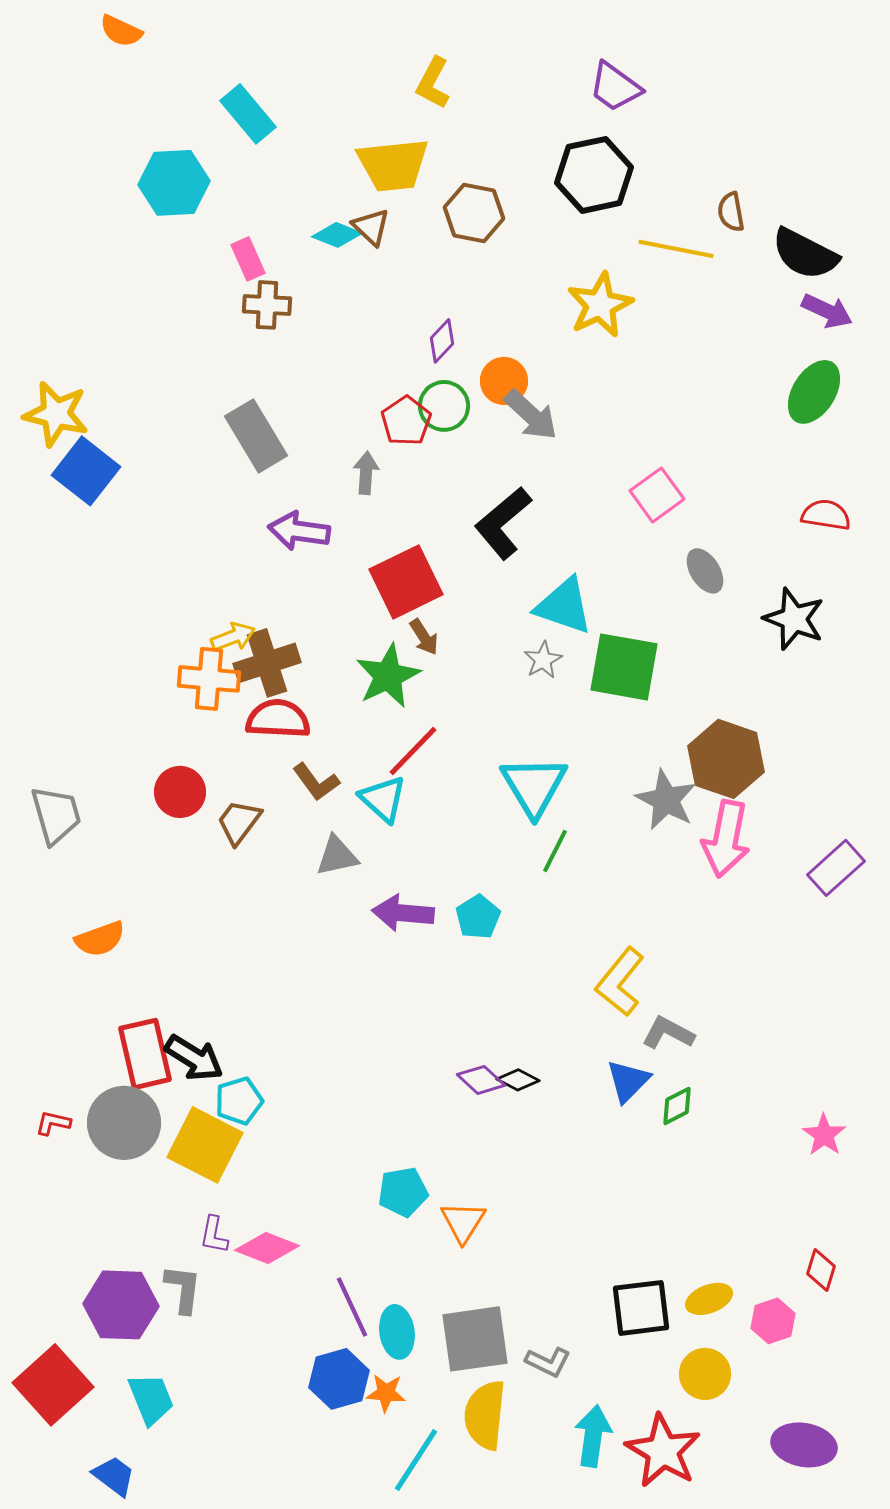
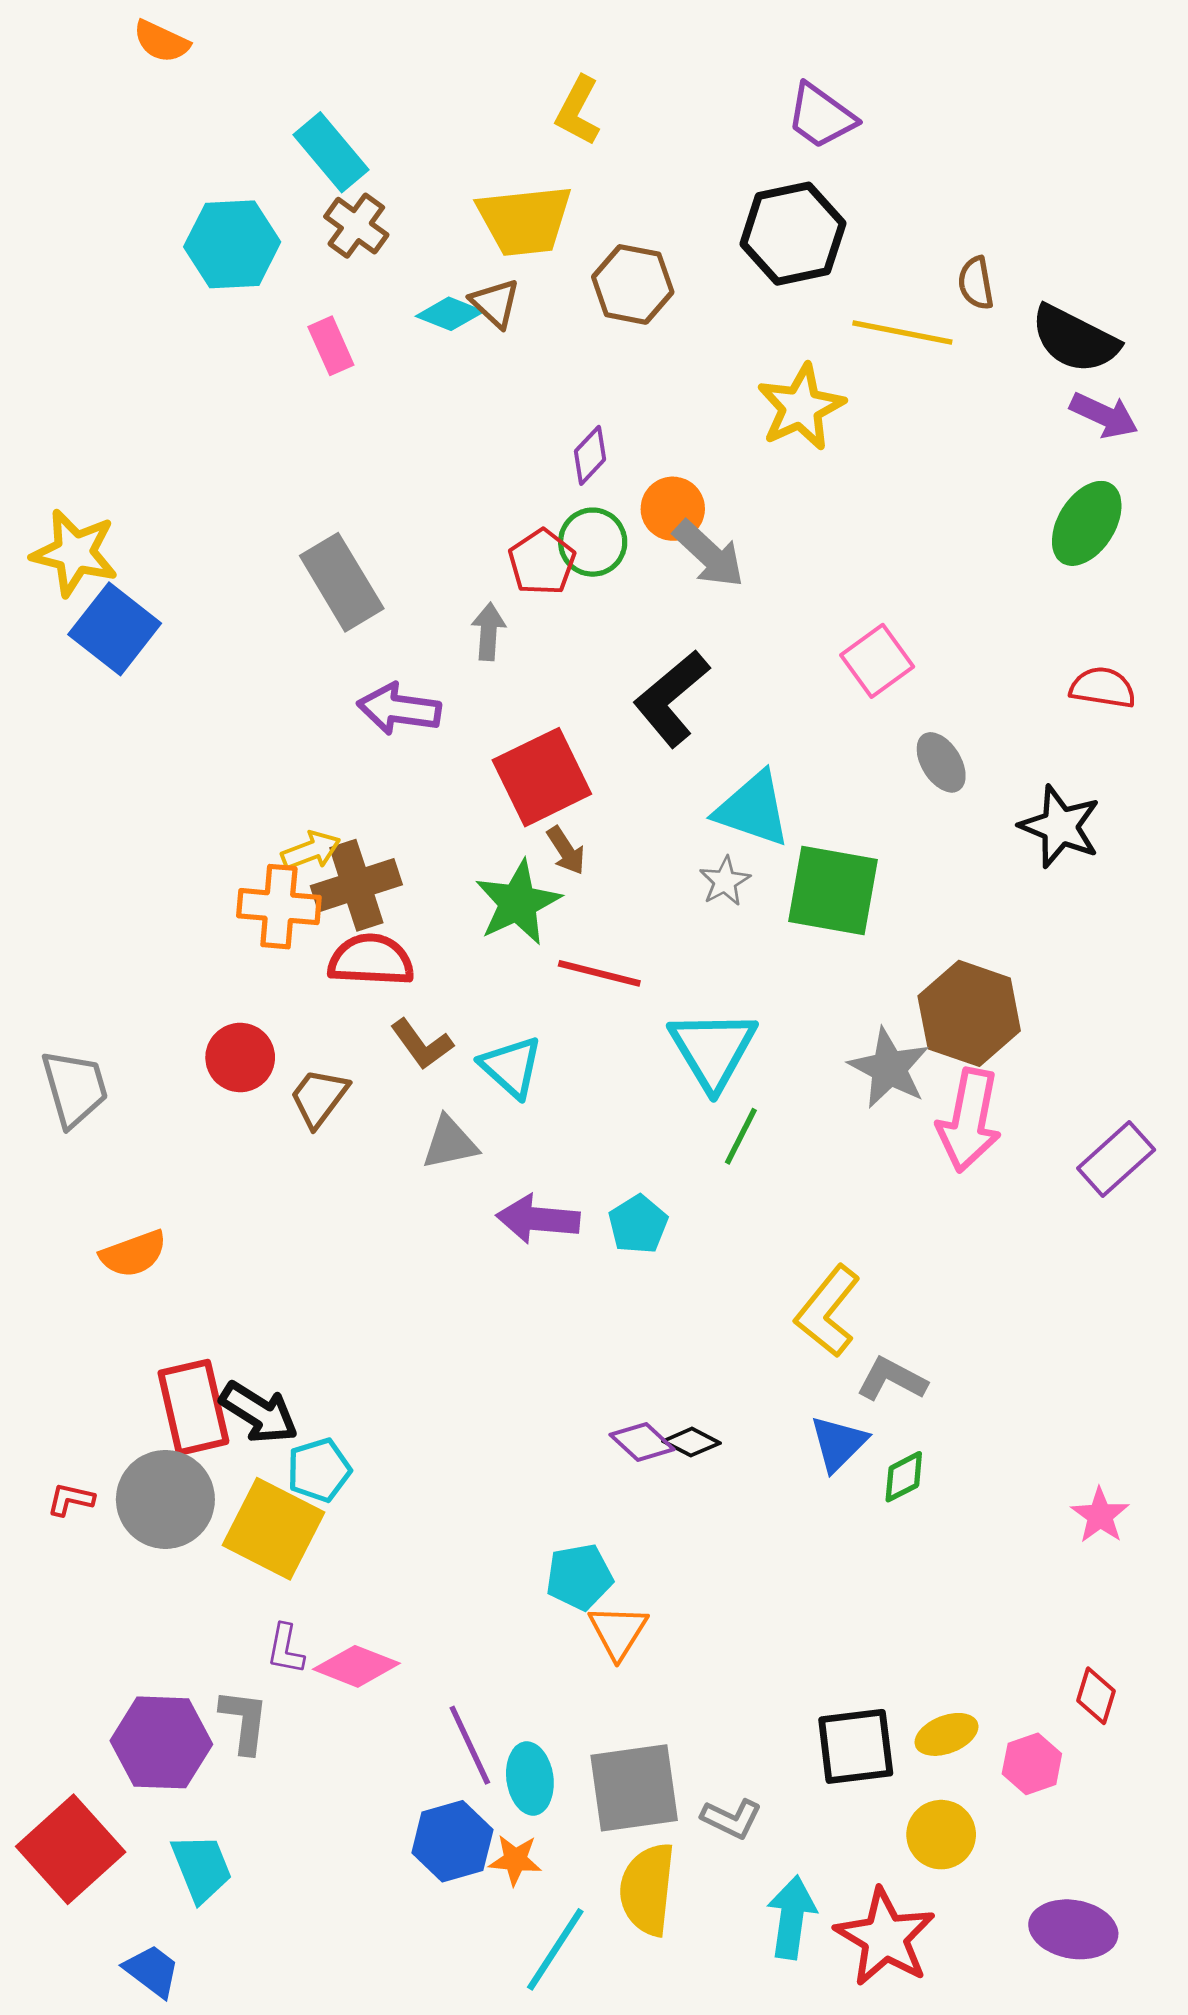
brown cross: (267, 305) -> (356, 226), moved, turned 33
red line: (413, 751) -> (599, 973), moved, turned 60
cyan pentagon: (403, 1192) -> (579, 1577), moved

